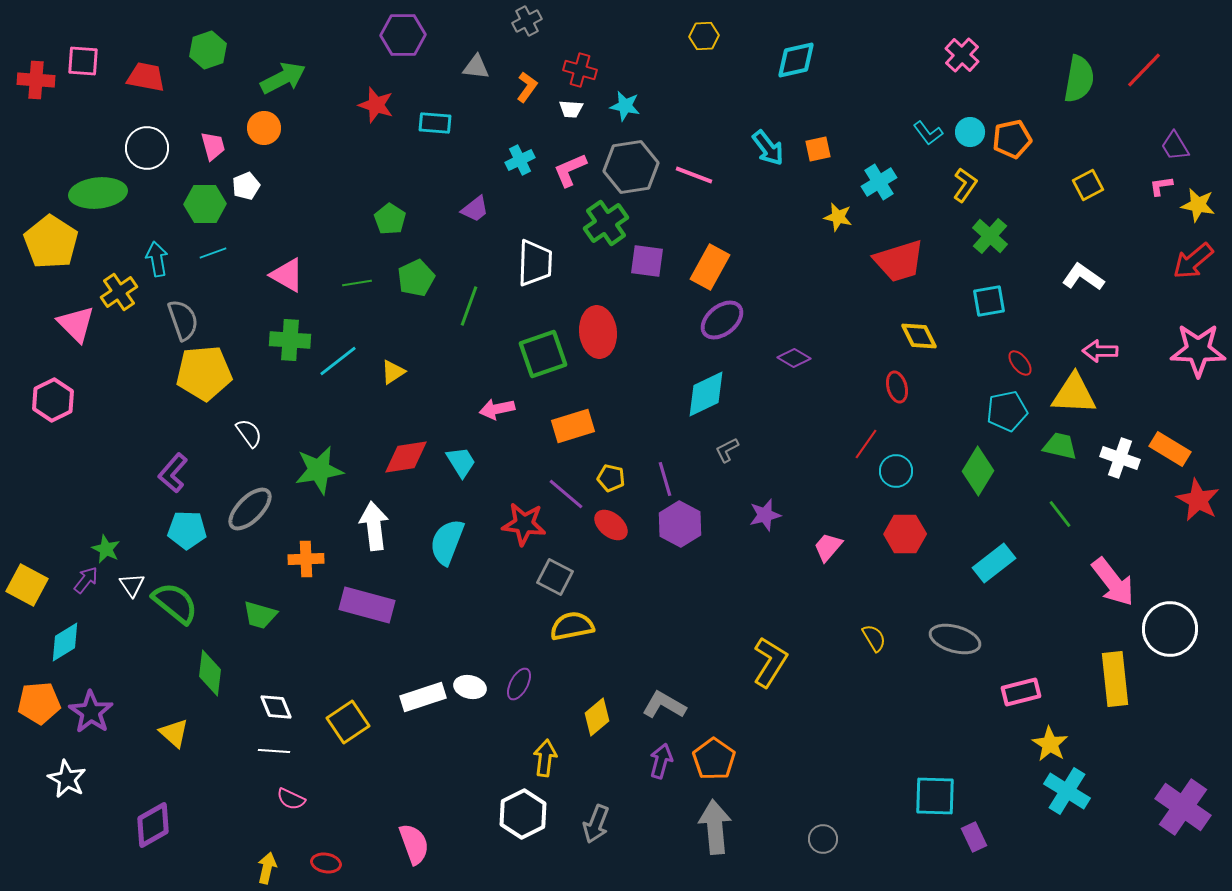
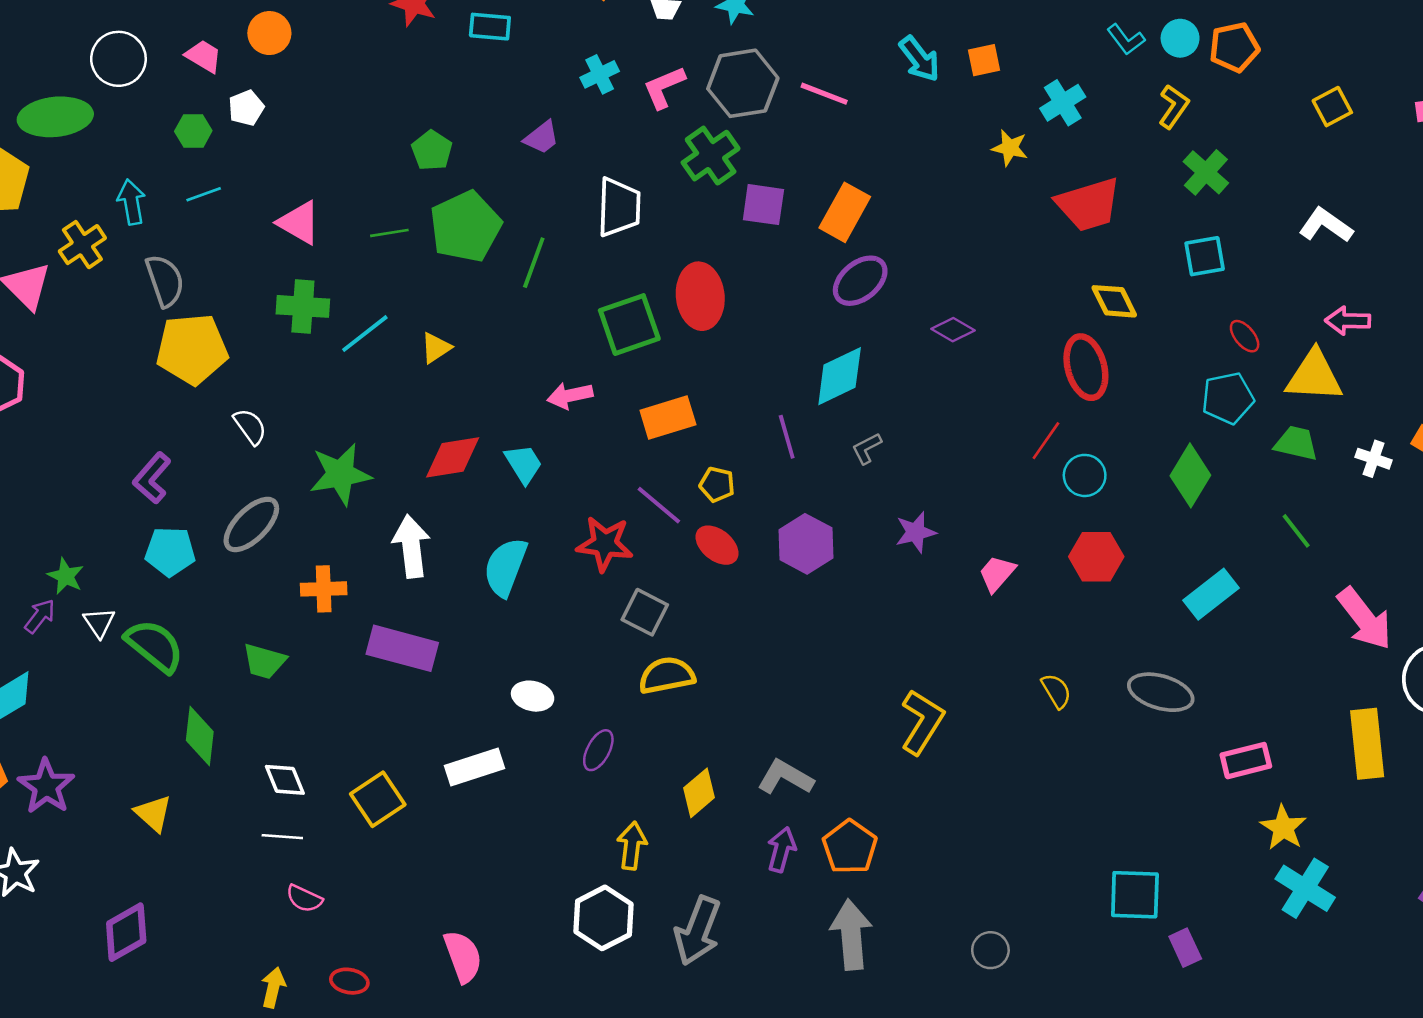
pink trapezoid: (213, 146) -> (204, 56), turned -44
green hexagon: (205, 204) -> (193, 131), size x0.7
green pentagon: (416, 278) -> (465, 227), size x1.5
red ellipse: (897, 387) -> (1086, 367), size x1.6
white cross: (1120, 458) -> (1374, 459), size x0.7
purple line: (665, 479) -> (787, 437), moved
white ellipse: (470, 687) -> (533, 696), moved
gray arrow: (596, 824) -> (698, 931), size x1.4

